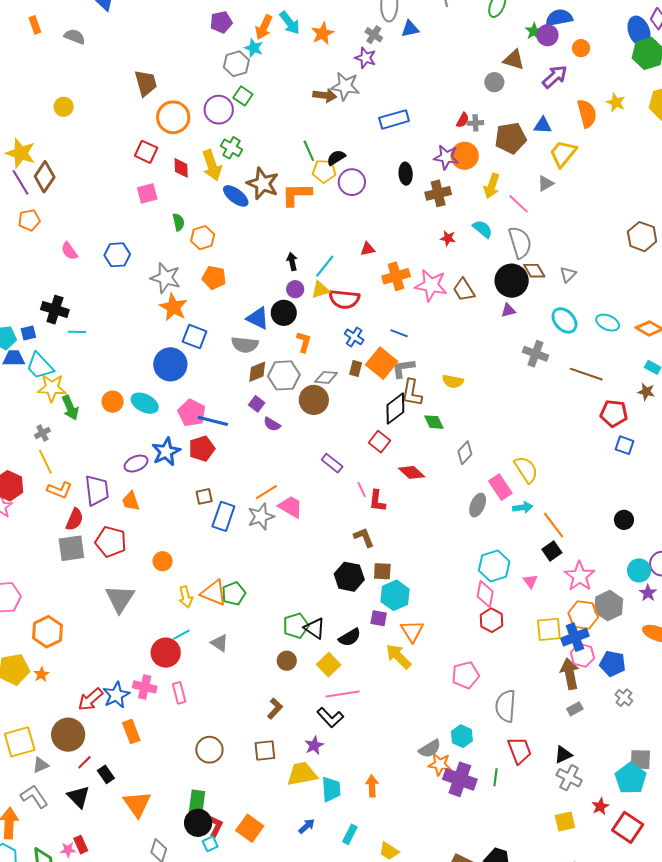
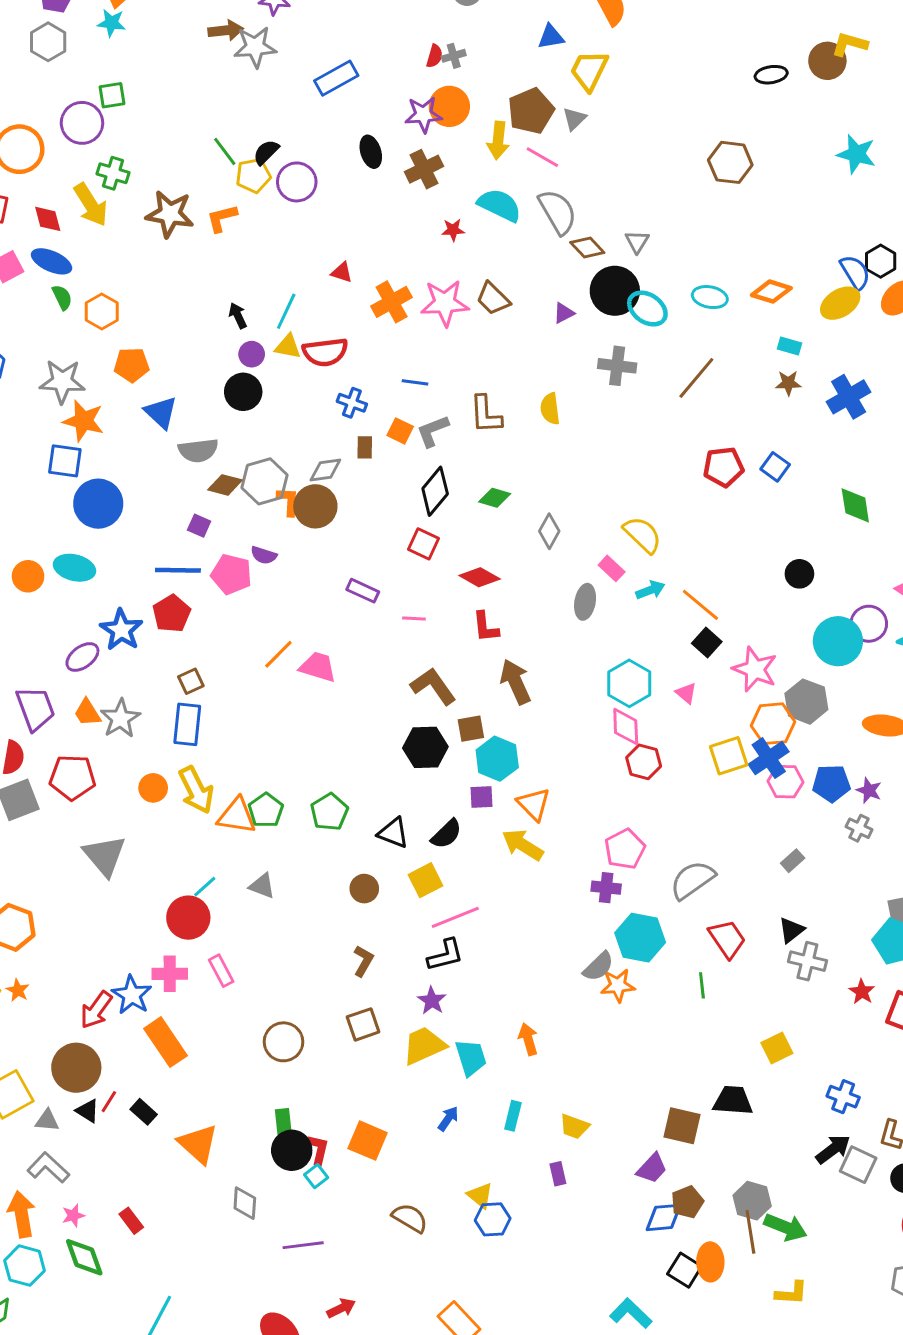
gray hexagon: (236, 64) -> (48, 42), moved
brown arrow: (325, 95) -> (226, 30), moved
green square: (243, 96) -> (112, 95), turned -30
brown pentagon: (511, 138) -> (531, 111), moved
orange L-shape: (297, 194) -> (222, 218), size x0.7
blue ellipse: (236, 196) -> (52, 261), moved
cyan semicircle: (483, 229) -> (499, 205), size x1.4
red triangle: (368, 249) -> (342, 272), turned 42
black circle: (512, 281) -> (615, 291), moved
yellow triangle: (320, 290) -> (288, 347), turned 42
blue triangle: (258, 318) -> (161, 412), moved, turned 30
blue square: (195, 336) -> (65, 461), moved
orange L-shape: (304, 342) -> (288, 501), moved
orange square: (382, 363) -> (400, 431), size x0.6
brown diamond: (257, 372) -> (225, 485), turned 50
brown line: (586, 374) -> (696, 378), turned -56
yellow semicircle: (453, 381) -> (550, 409), moved, turned 85
brown L-shape: (412, 393) -> (486, 414), moved
purple square: (257, 404) -> (199, 526), moved
pink pentagon: (192, 413) -> (231, 574), moved
red pentagon: (614, 413) -> (724, 467), moved
green diamond: (434, 422) -> (495, 498), turned -35
blue square: (625, 445) -> (775, 467), turned 30
pink rectangle: (500, 487) -> (612, 568), size x0.7
pink line: (362, 490) -> (414, 619), turned -49
red L-shape: (377, 501) -> (485, 627), moved
blue rectangle: (223, 516) -> (187, 724), moved
gray star: (261, 517) -> (120, 719), moved
brown L-shape: (364, 537) -> (433, 686), size x1.4
cyan circle: (639, 570) -> (838, 641), size x1.4
purple star: (648, 593) -> (869, 790), moved
yellow arrow: (186, 597) -> (196, 790), moved, size x1.5
green pentagon: (296, 626) -> (329, 812), moved
yellow square: (329, 665) -> (425, 880), turned 30
brown arrow: (570, 674) -> (515, 682), moved
gray semicircle: (506, 706) -> (692, 880), turned 64
black L-shape: (330, 717) -> (445, 955), turned -48
orange rectangle: (131, 732) -> (165, 1042), size x1.4
cyan hexagon: (462, 736) -> (640, 938), size x1.5
gray triangle: (41, 765) -> (47, 1120), turned 42
purple cross: (460, 779) -> (606, 888), moved, size x0.6
black triangle: (79, 797) -> (88, 1111), moved, size x0.7
green rectangle: (197, 802) -> (283, 1122), size x0.7
yellow square: (565, 822) -> (777, 1048), moved
pink star: (68, 850) -> (73, 1216), moved

